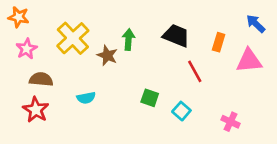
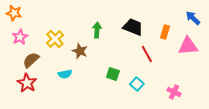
yellow cross: (73, 38) -> (55, 39), moved, size x0.7
brown star: (107, 55) -> (80, 51), moved
brown semicircle: (41, 79) -> (31, 60), turned -48

